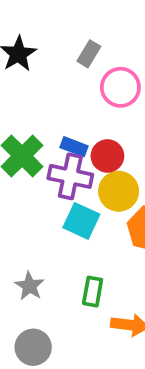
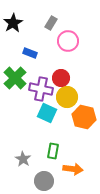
blue rectangle: (74, 147) -> (30, 53), moved
gray star: (29, 286) -> (23, 159), moved
gray circle: (33, 347) -> (44, 181), moved

